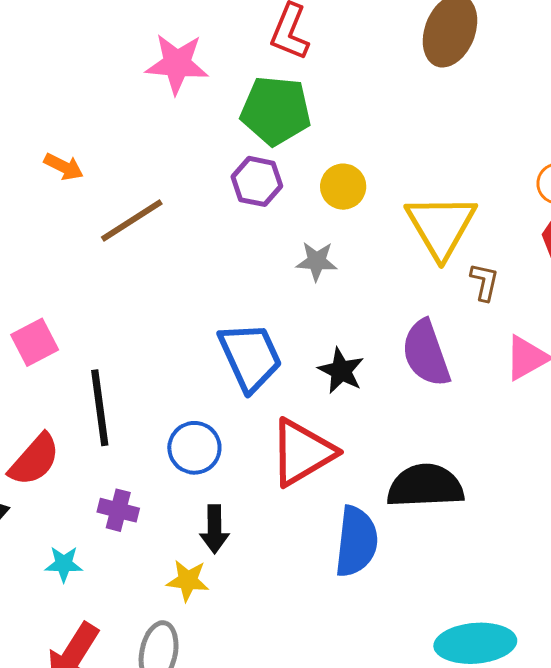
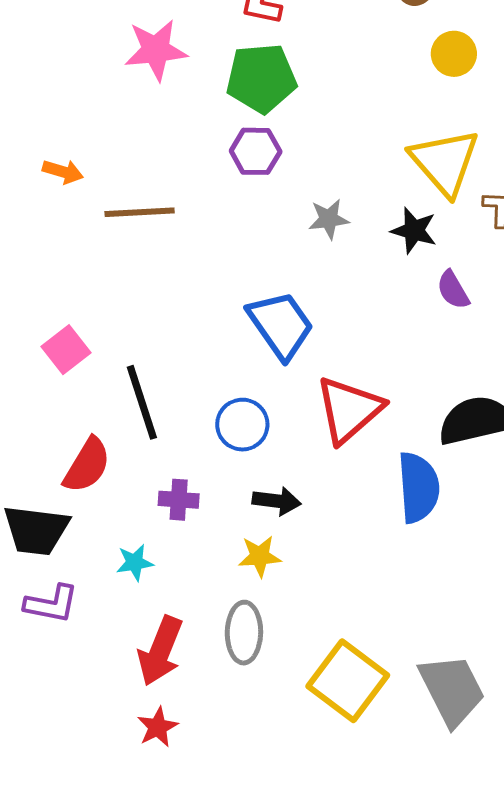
yellow circle: (343, 187) -> (454, 54), moved
brown line: (132, 220) -> (140, 212), turned 40
purple semicircle: (426, 353) -> (453, 290), size x0.6
black star: (341, 371) -> (414, 231), moved
black arrow: (214, 529) -> (277, 501), turned -72

